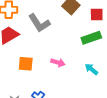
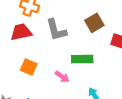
green rectangle: (91, 38) -> (82, 59), moved

